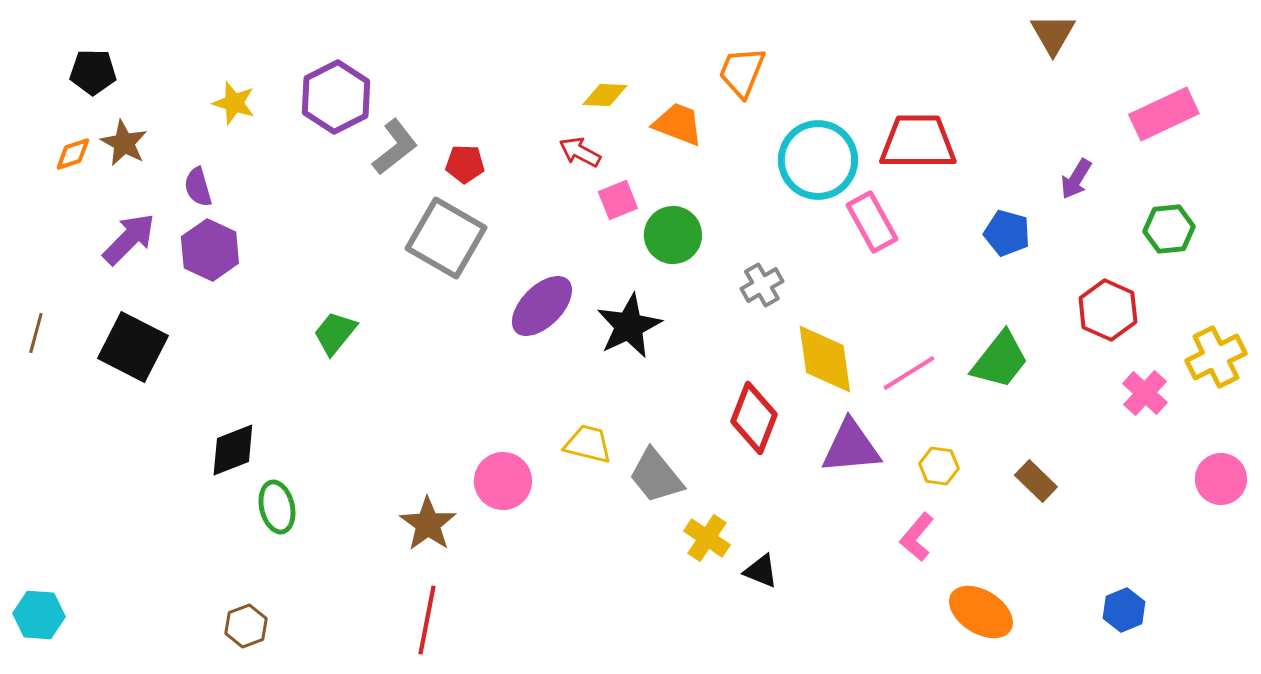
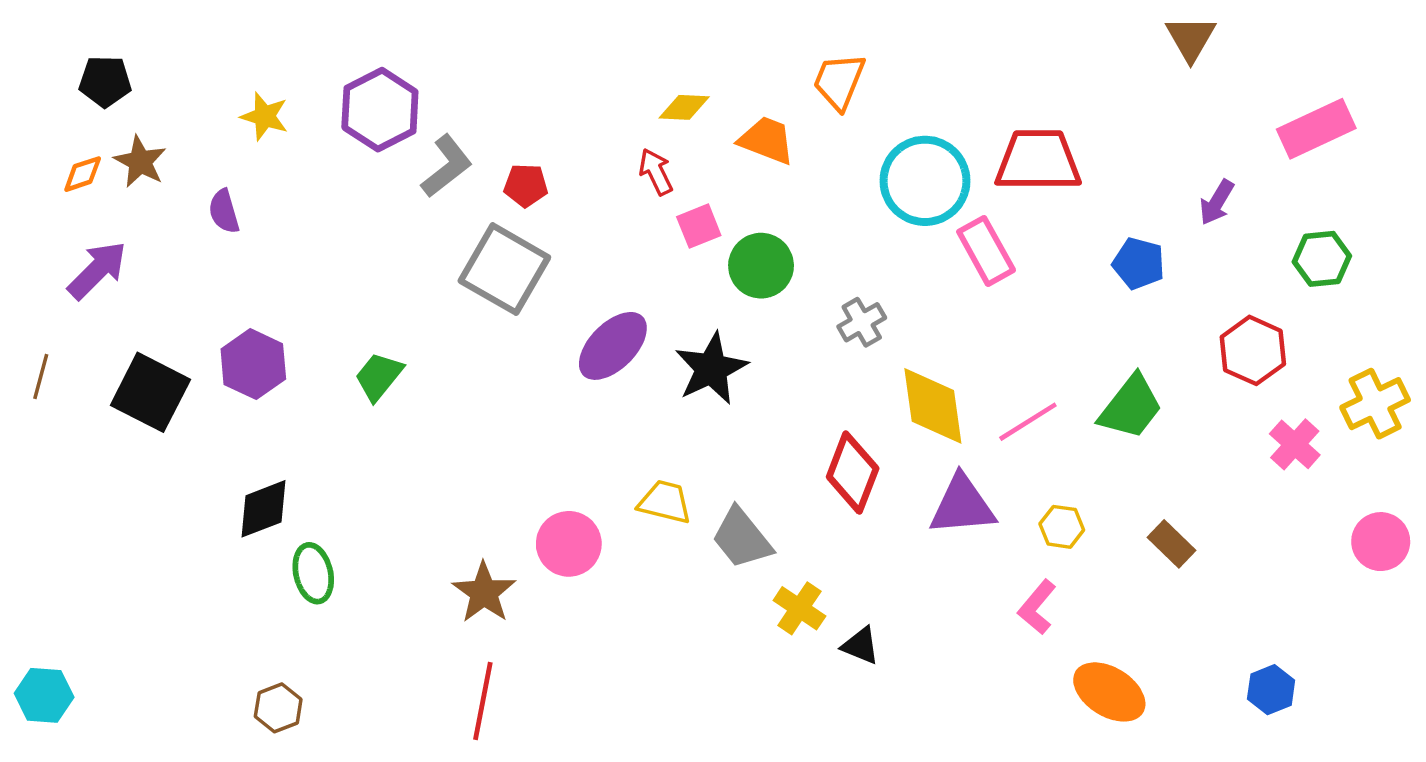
red arrow: (580, 152) -> (656, 172), turned 36
purple arrow: (129, 239) -> (97, 270), moved
purple hexagon: (210, 250) -> (253, 364), moved

